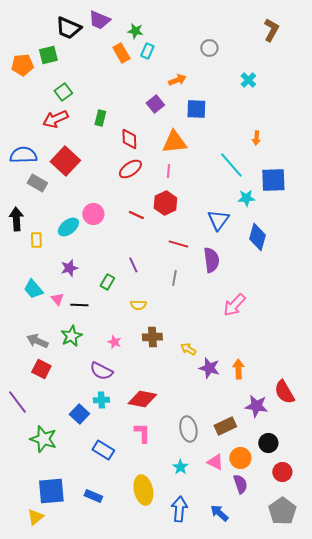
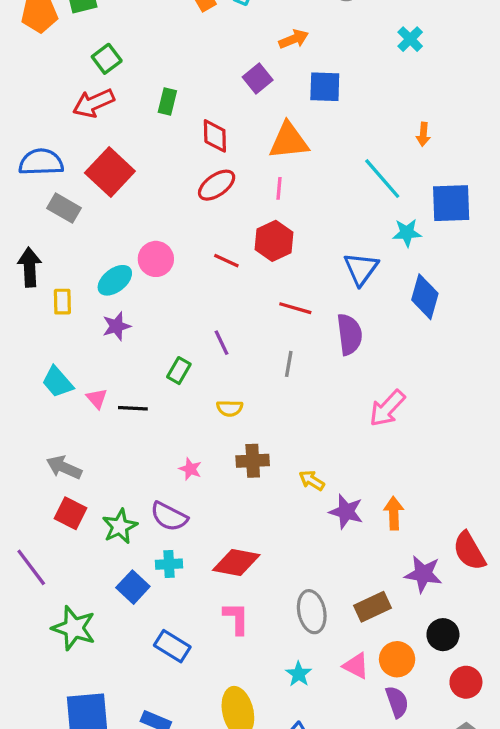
purple star: (69, 268) -> (116, 326), moved
green star: (71, 336) -> (120, 526), moved

